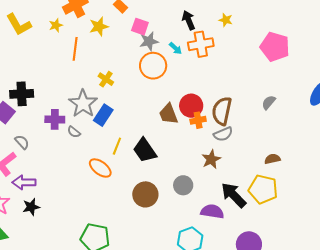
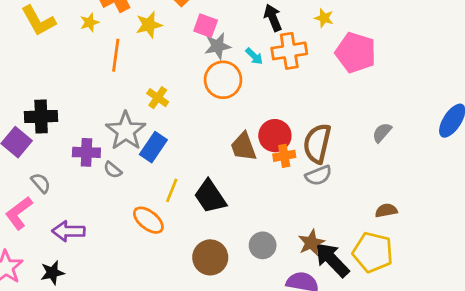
pink pentagon: (275, 47) -> (356, 53), moved
brown star: (211, 159) -> (311, 243), moved
purple arrow: (24, 182) -> (68, 231), moved

